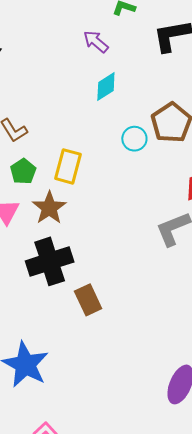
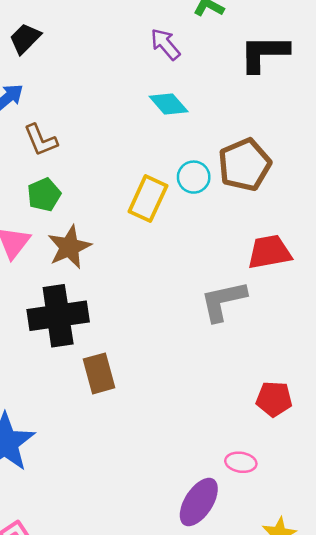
cyan diamond: (106, 86) -> (169, 104), turned 72
yellow rectangle: (68, 166) -> (148, 199), moved

